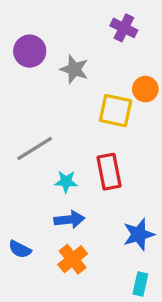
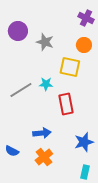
purple cross: (124, 28) -> (86, 18), moved
orange circle: (145, 89) -> (84, 45), moved
cyan star: (66, 182) -> (46, 84), moved

